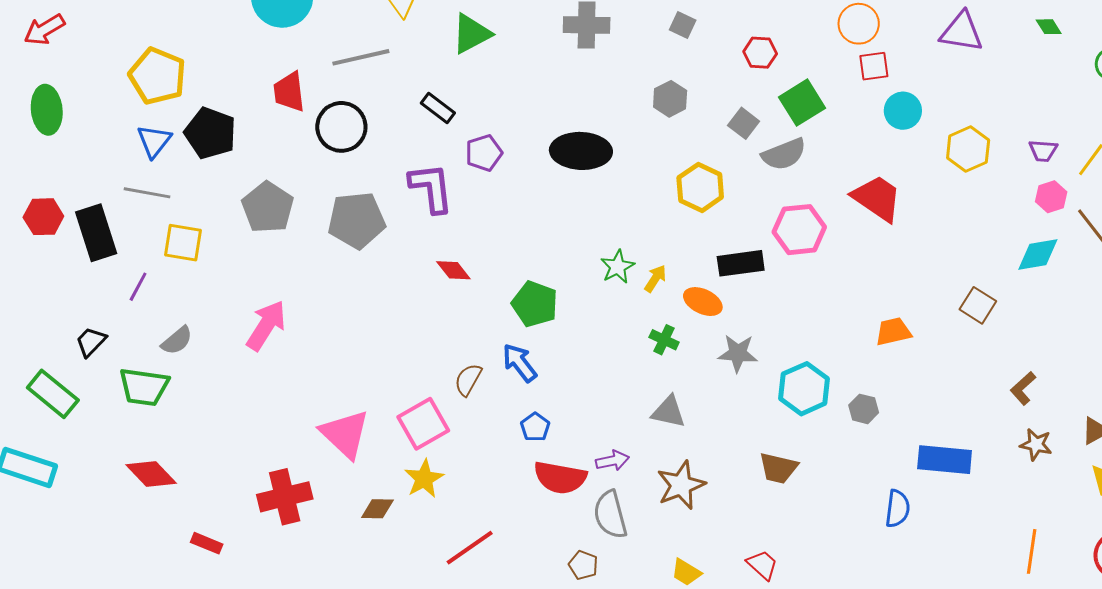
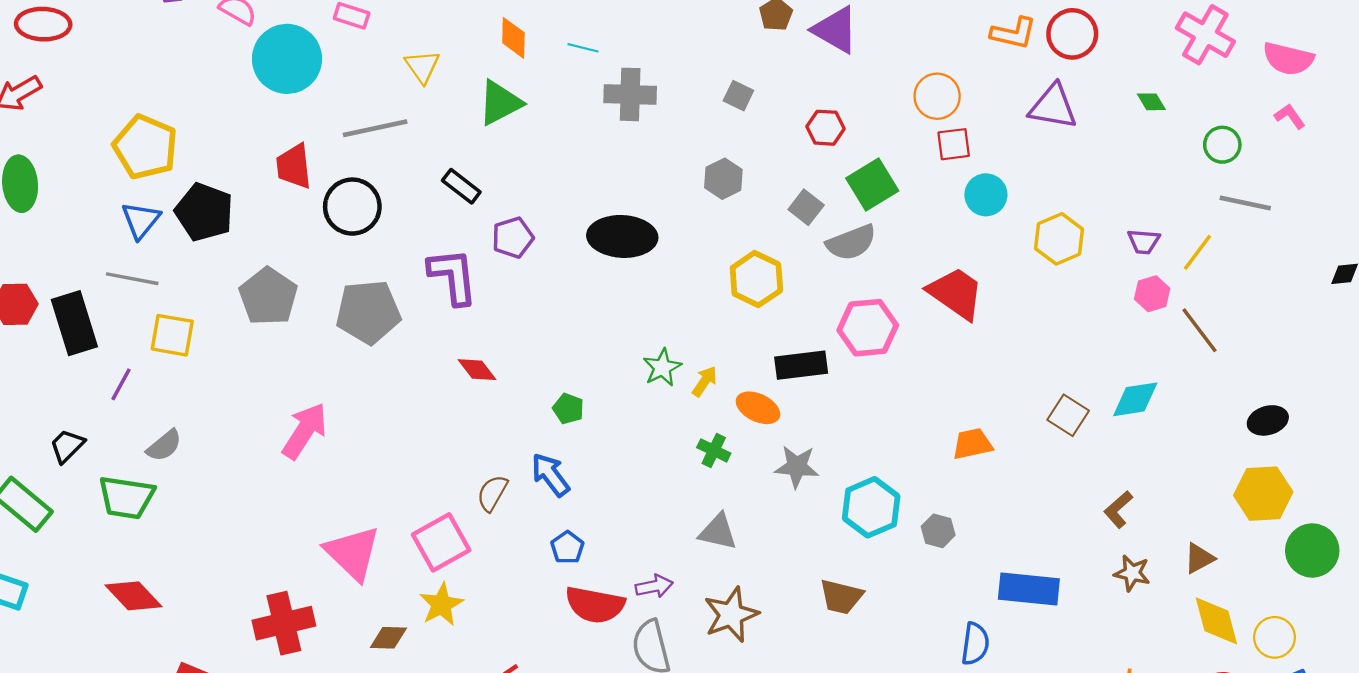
cyan diamond: (1038, 255) -> (1135, 399), moved
green pentagon: (535, 304) -> (568, 409), size x0.6
pink arrow: (266, 325) -> (305, 431), moved

